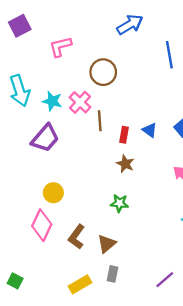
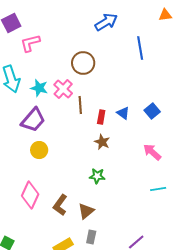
pink L-shape: (60, 47) -> (30, 43), moved
yellow circle: (53, 193) -> (39, 150), moved

